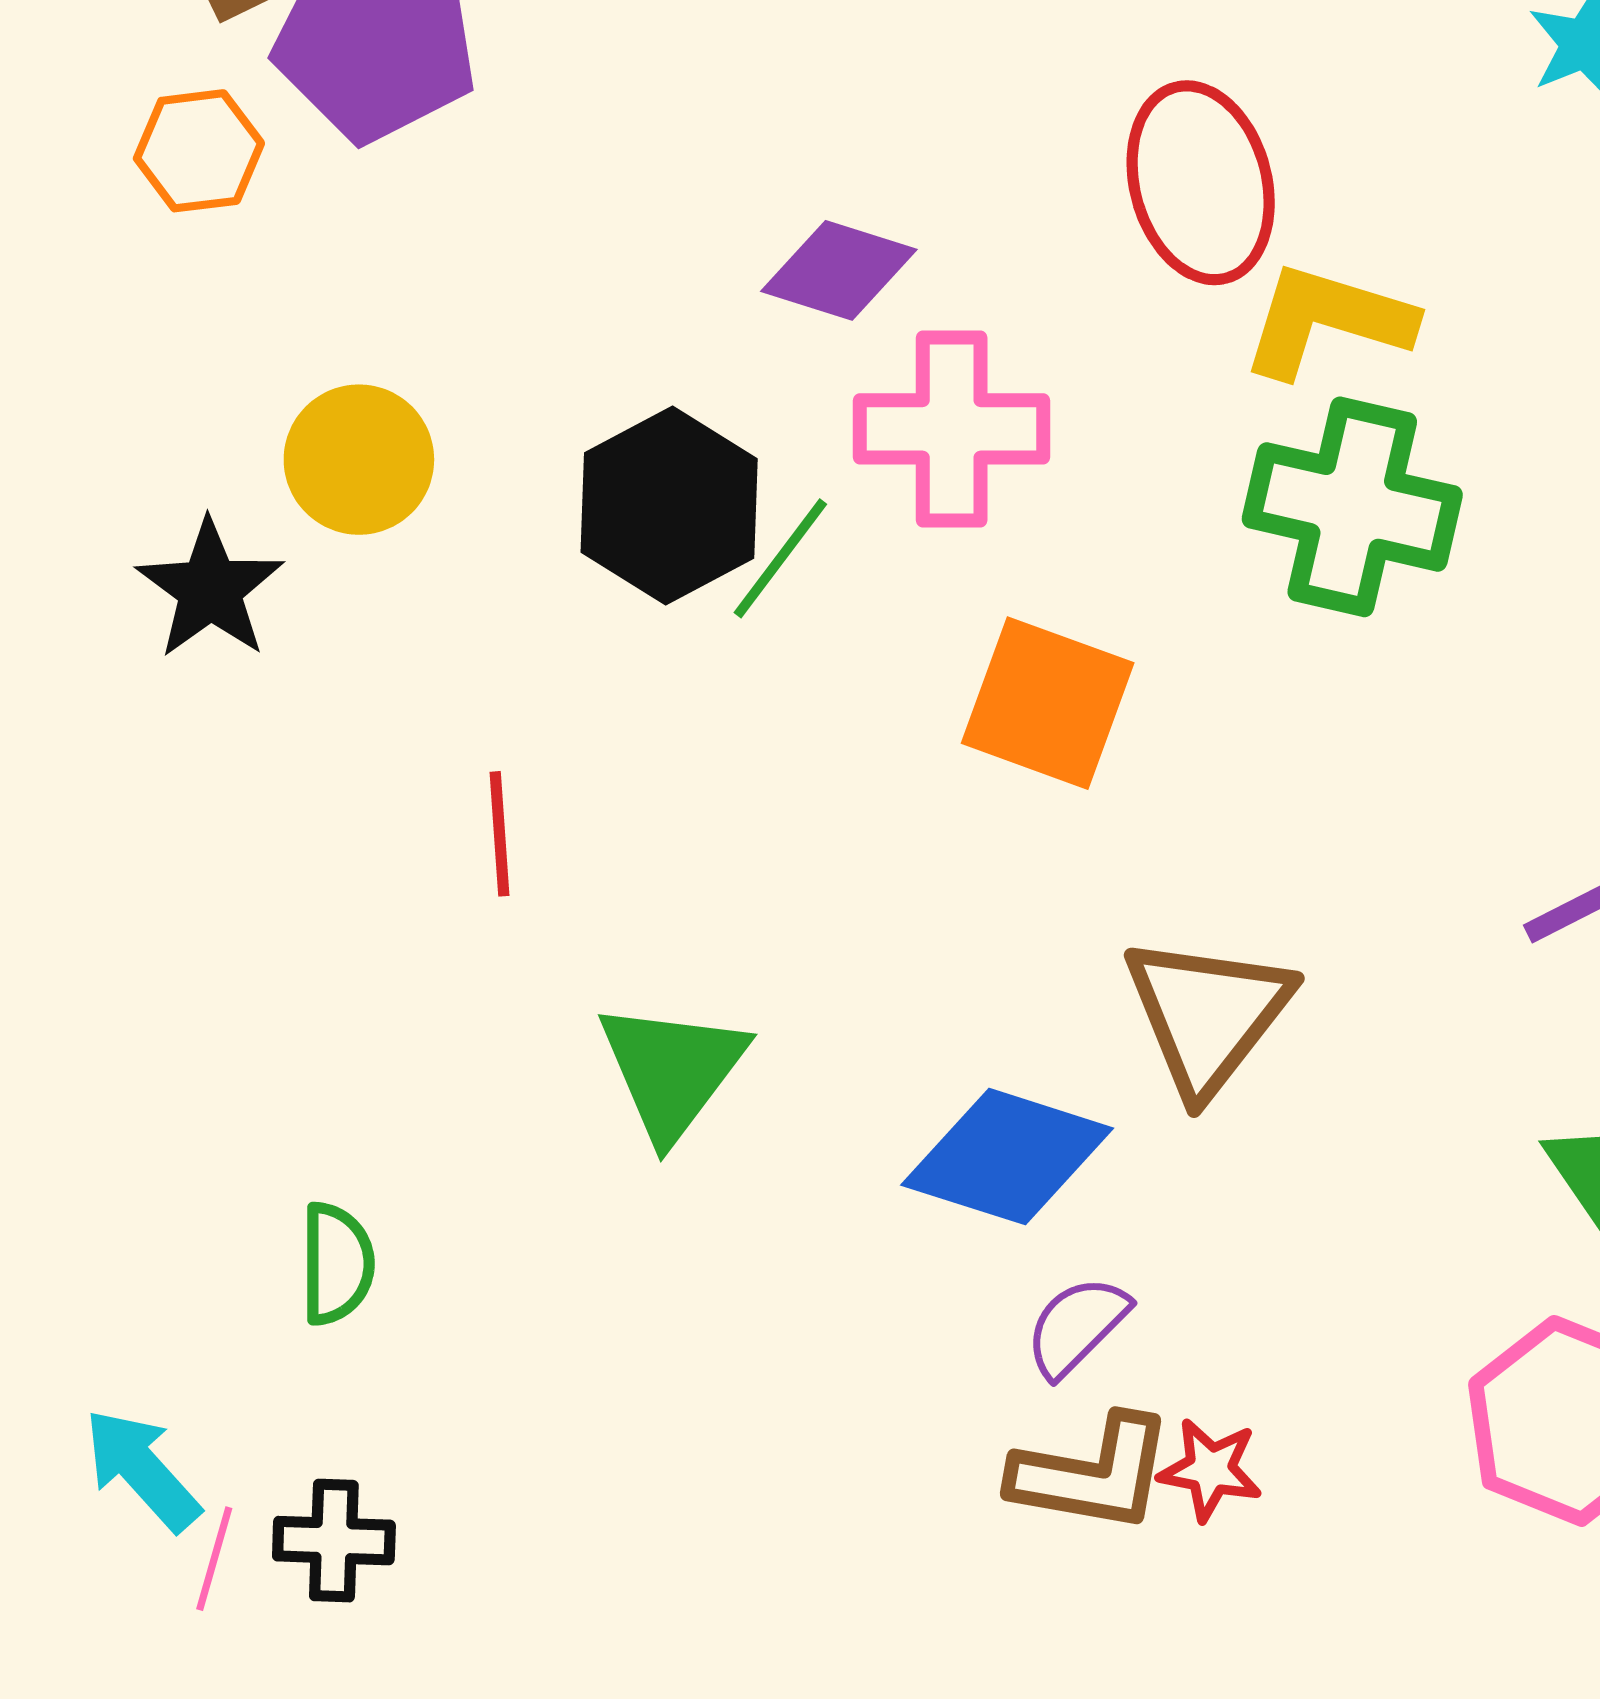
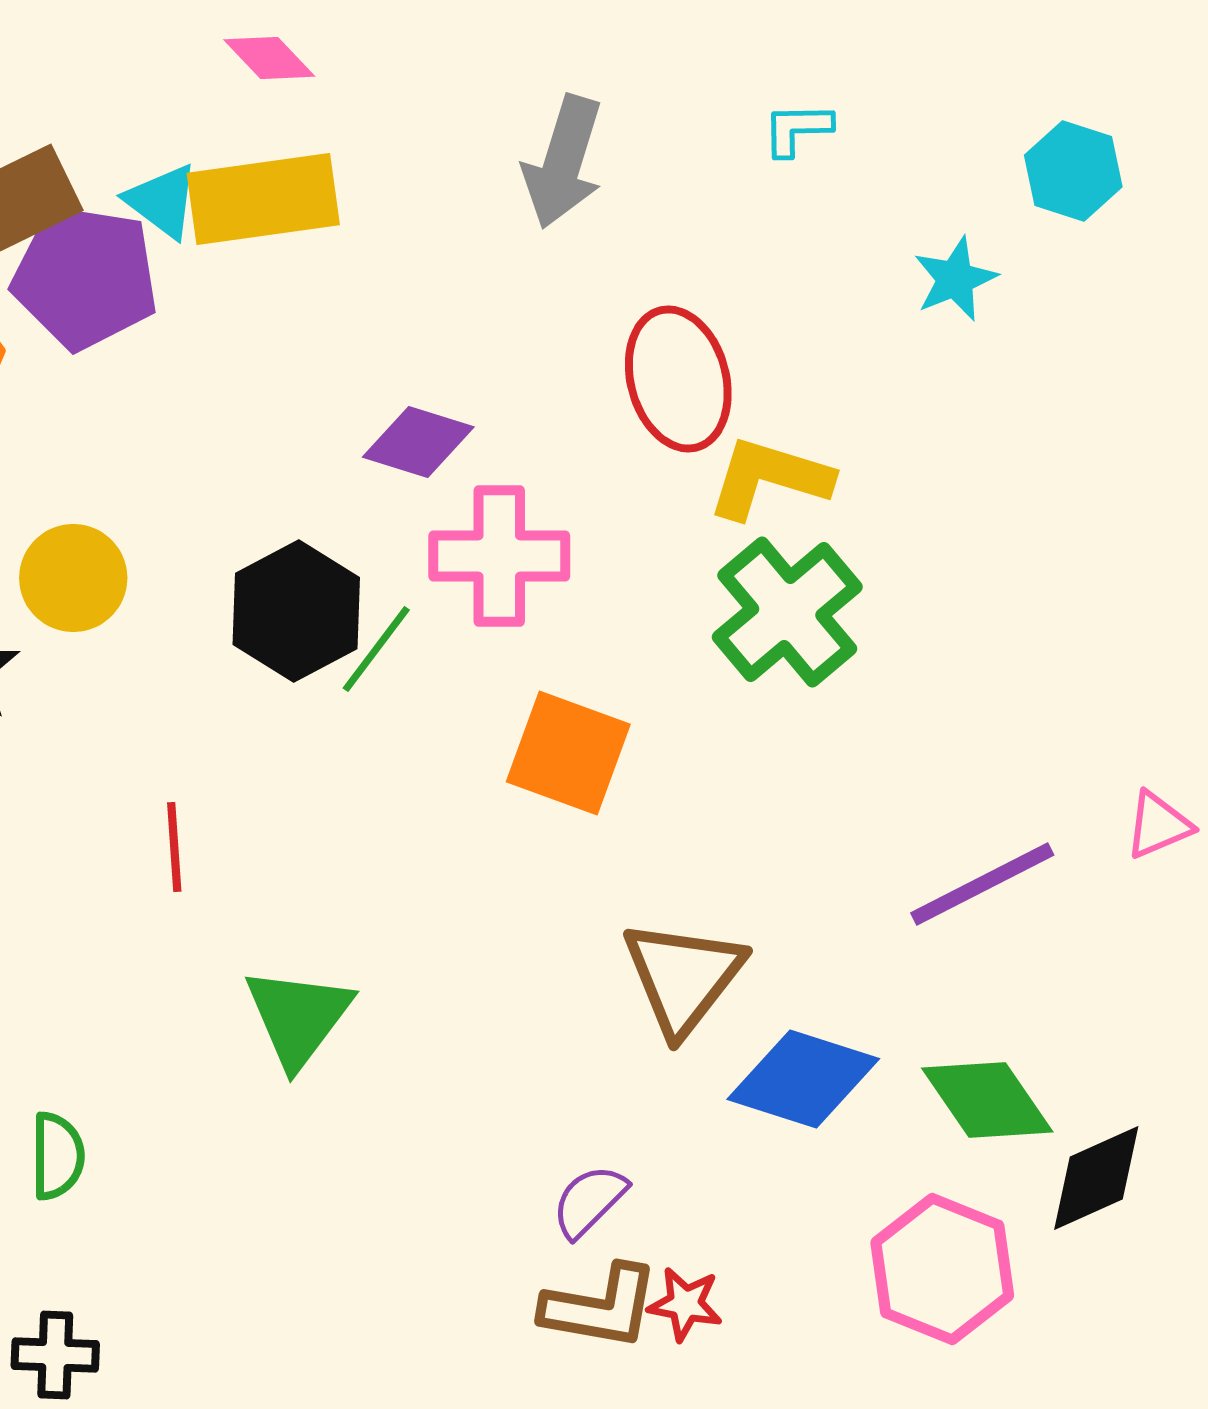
green cross: (1352, 507) -> (787, 612), turned 37
blue diamond: (1007, 1157) -> (803, 1079), moved

